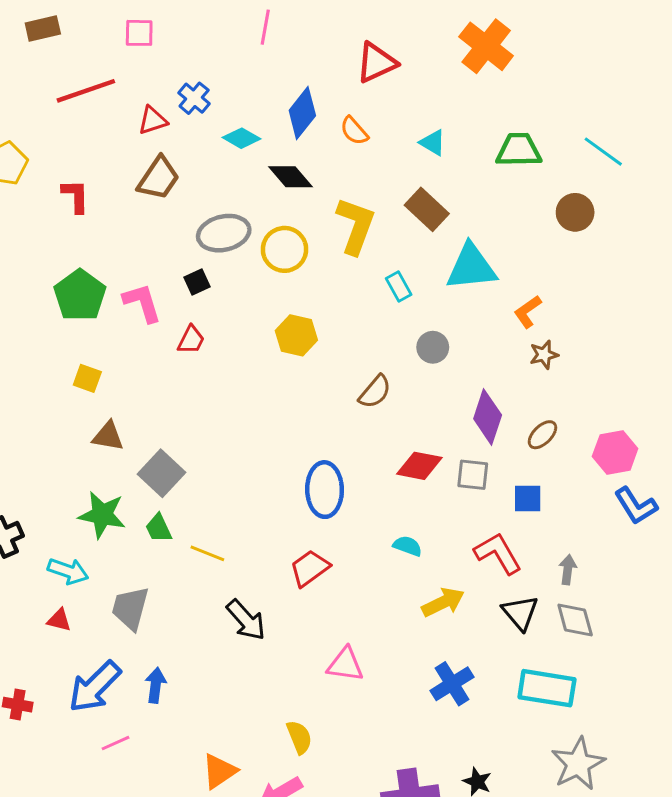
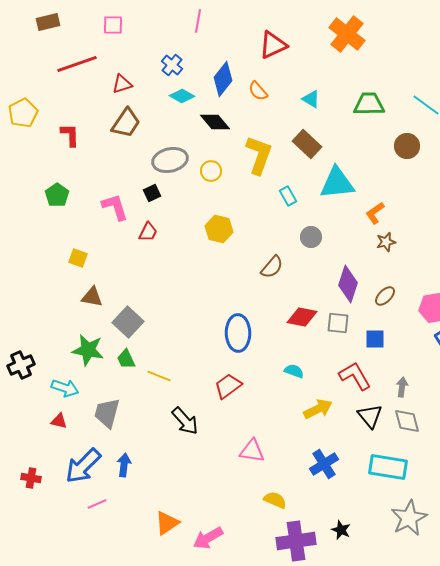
blue cross: (194, 98) -> (172, 65), moved
yellow circle: (284, 249) -> (211, 171), size x0.7
green pentagon: (80, 295) -> (57, 195), moved, size x0.7
yellow semicircle: (299, 737) -> (275, 500), moved, turned -45

